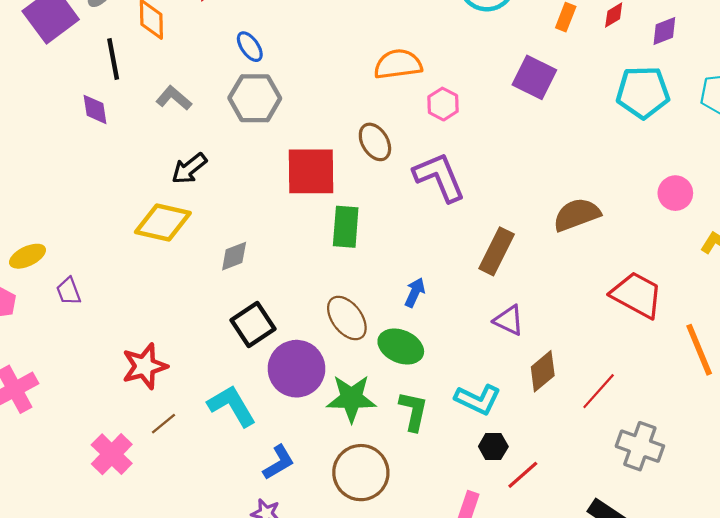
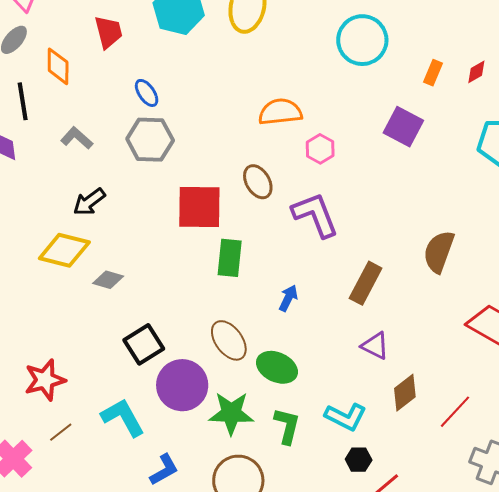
brown semicircle: (577, 215) -> (439, 252), turned -51
gray diamond: (234, 256) -> (108, 280), moved, turned 36
blue arrow: (415, 292) -> (288, 298), moved

